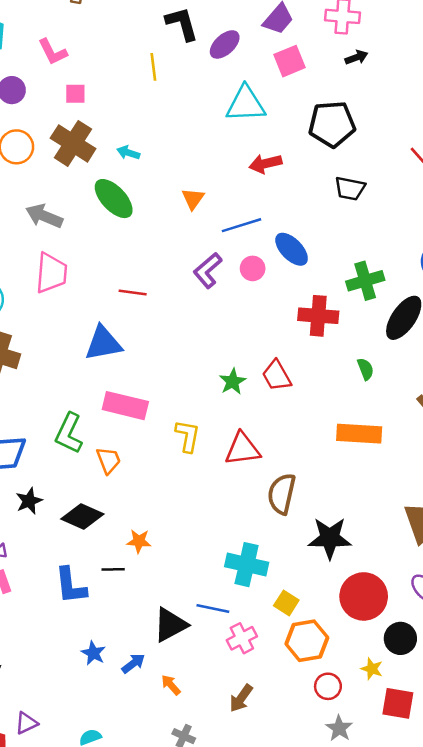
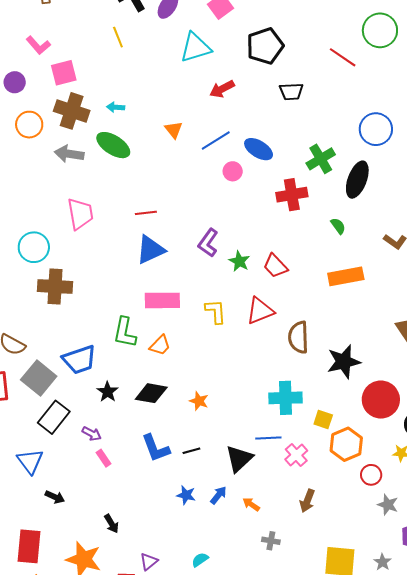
pink square: (75, 94) -> (64, 73), size x1.5
gray arrow: (44, 216) -> (69, 154), moved
purple L-shape: (208, 270) -> (208, 243), moved
blue triangle: (103, 343) -> (151, 250), moved
red trapezoid: (277, 376) -> (275, 266), moved
orange trapezoid: (108, 460) -> (160, 345), turned 80
orange star: (139, 541) -> (199, 401), turned 30
black line: (113, 569) -> (191, 451), moved

